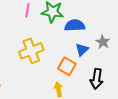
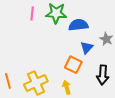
yellow cross: (31, 51) -> (36, 83), moved

